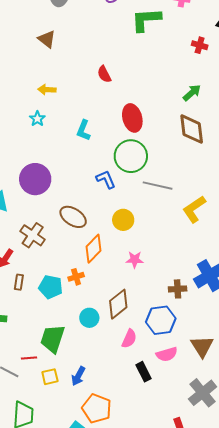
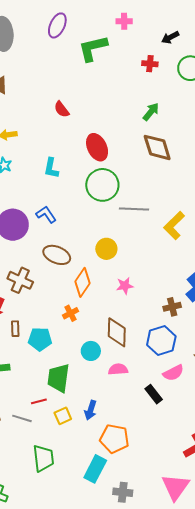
blue L-shape: (106, 179) -> (46, 215), moved
cyan pentagon: (51, 287) -> (40, 339), moved
brown diamond: (118, 304) -> (117, 332), turned -40
pink semicircle: (129, 339) -> (118, 369), moved, turned -108

